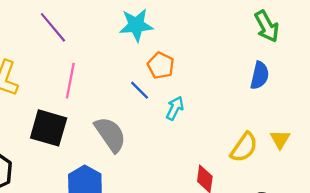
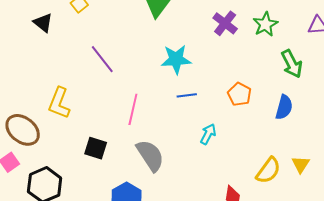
orange pentagon: (161, 66) -> (239, 94), moved
pink line: (70, 81) -> (133, 109), moved
blue line: (140, 90) -> (187, 95), moved, turned -54
black square: (49, 128) -> (96, 148), size x0.7

